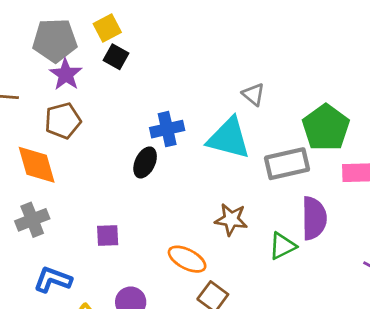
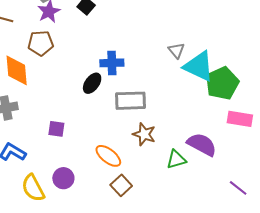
cyan triangle: (229, 138) -> (199, 66), moved
gray rectangle: (287, 164) -> (130, 101), moved
purple semicircle: (314, 218) -> (202, 144), turned -72

